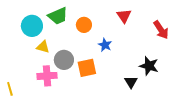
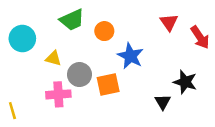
red triangle: (124, 16) -> (169, 22), moved
cyan circle: (32, 26) -> (22, 39), moved
blue star: (105, 45) -> (130, 56), size x1.5

